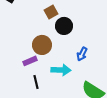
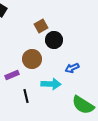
blue arrow: (82, 54) -> (72, 68), turned 40
purple rectangle: (30, 61) -> (12, 75), moved

